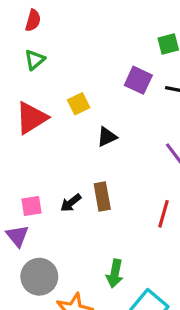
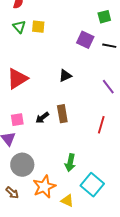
green triangle: (35, 60) -> (19, 27), turned -32
yellow square: (79, 104) -> (38, 27), moved, turned 32
red triangle: (31, 118) -> (17, 79), moved

